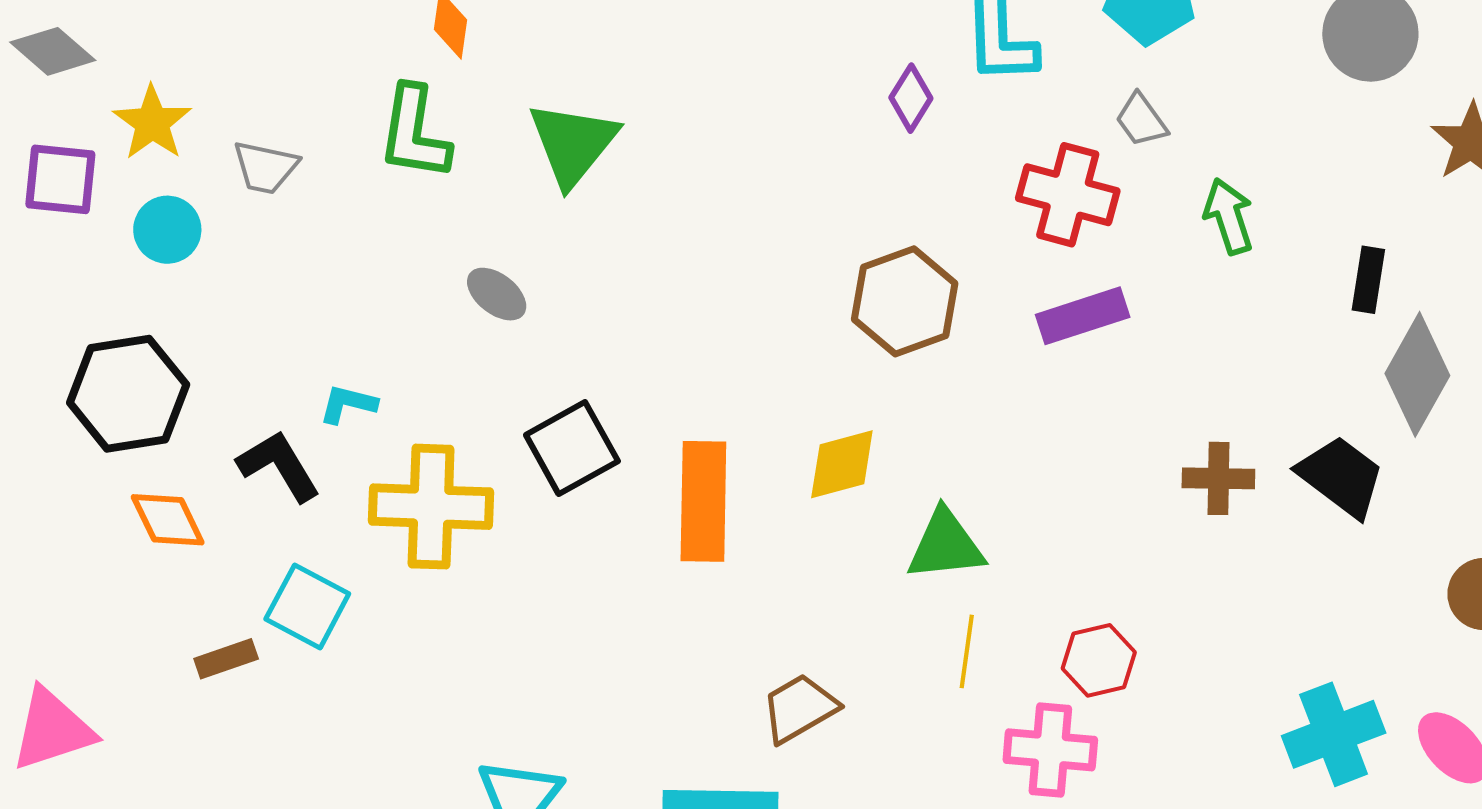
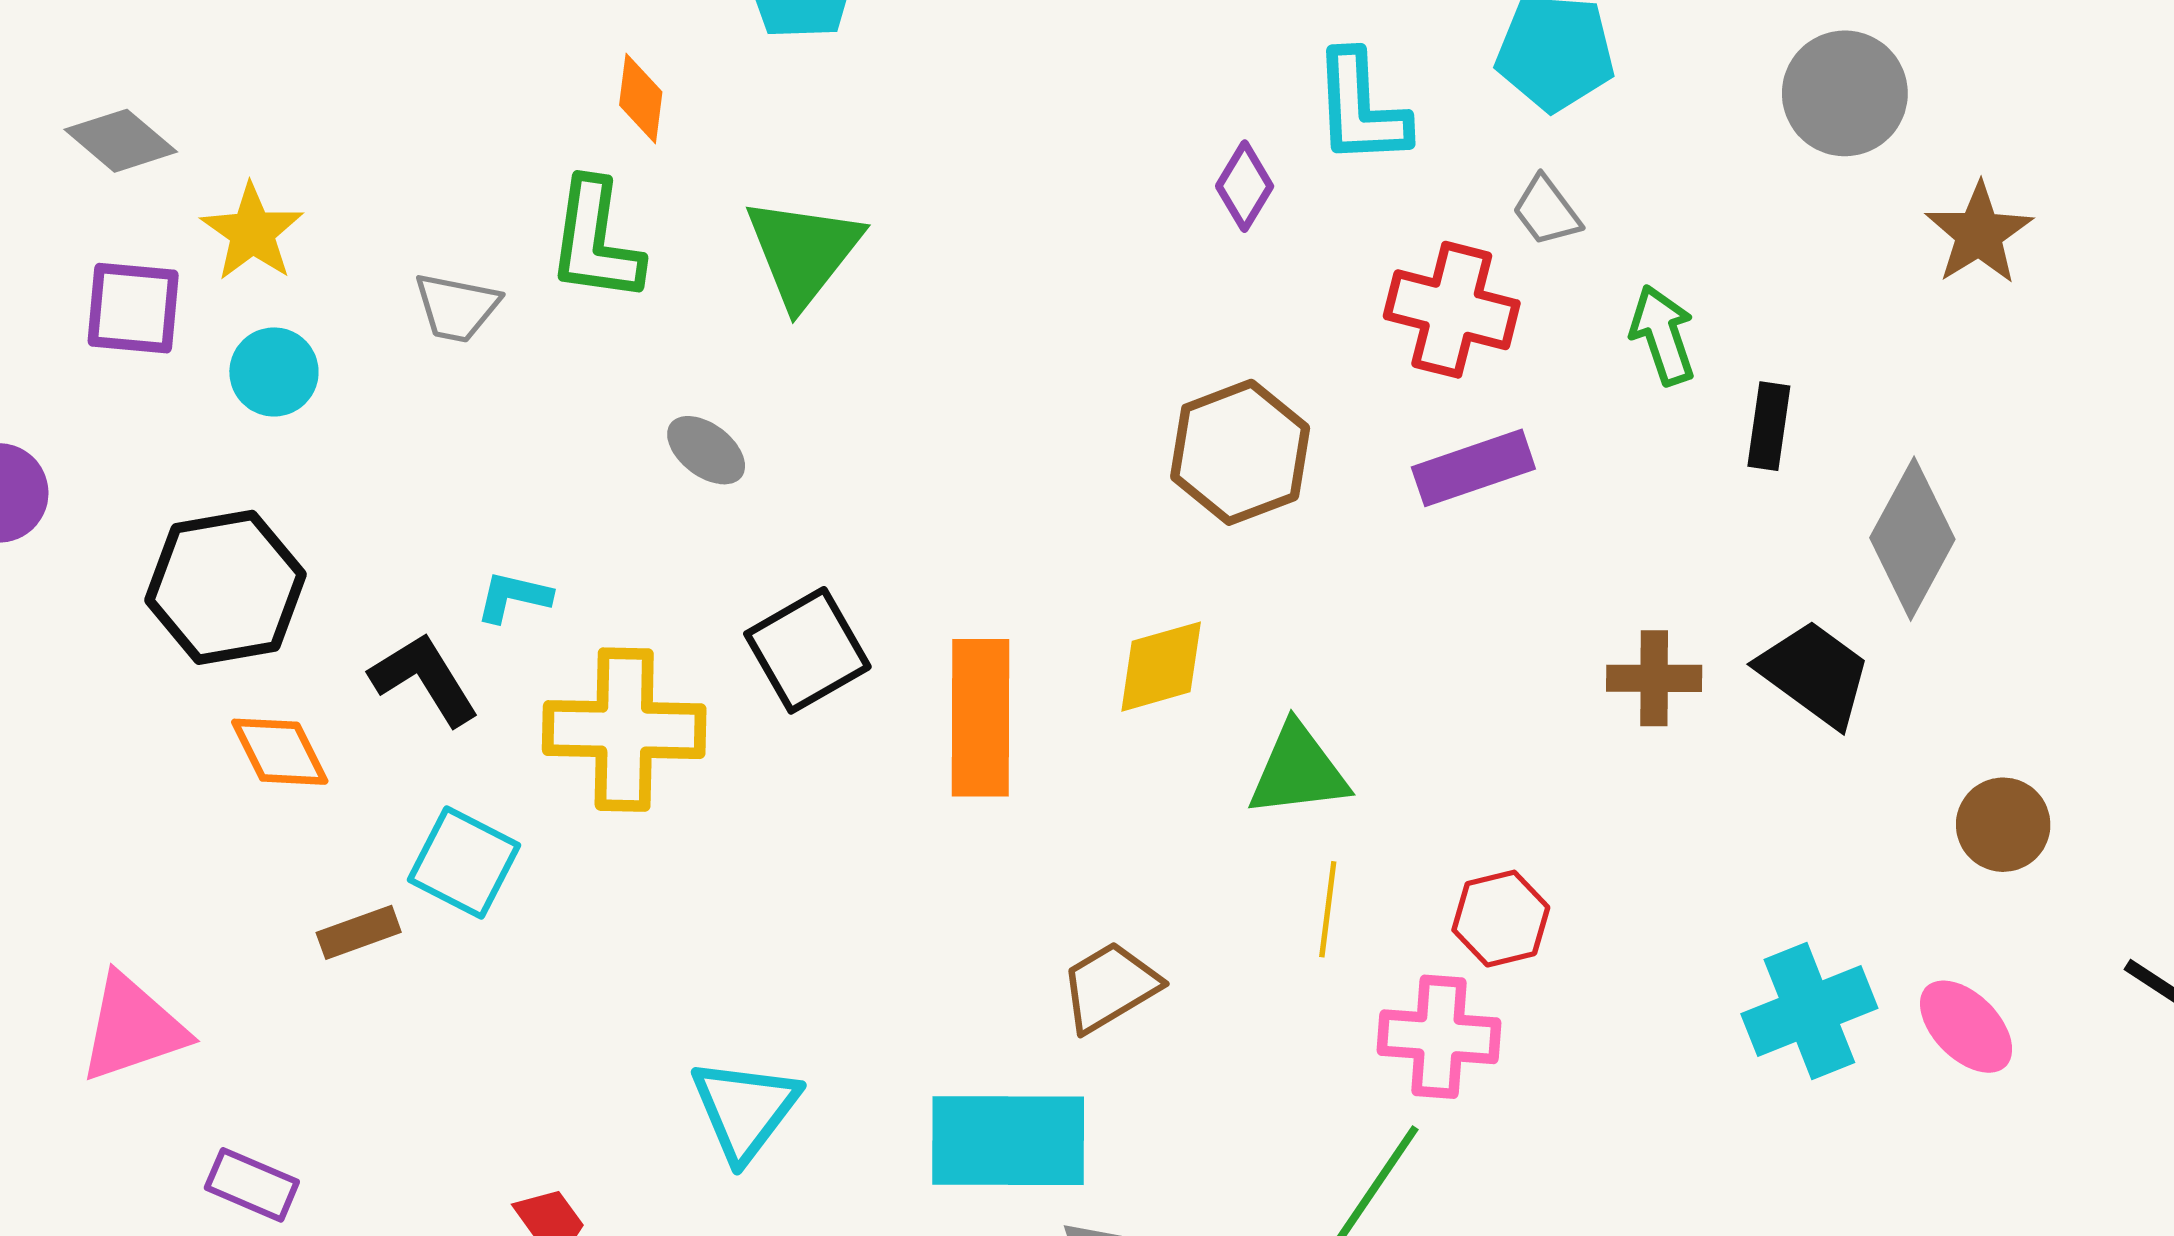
gray trapezoid: (265, 167) -> (457, 307), moved
black rectangle: (1368, 280) -> (1769, 426), moved

